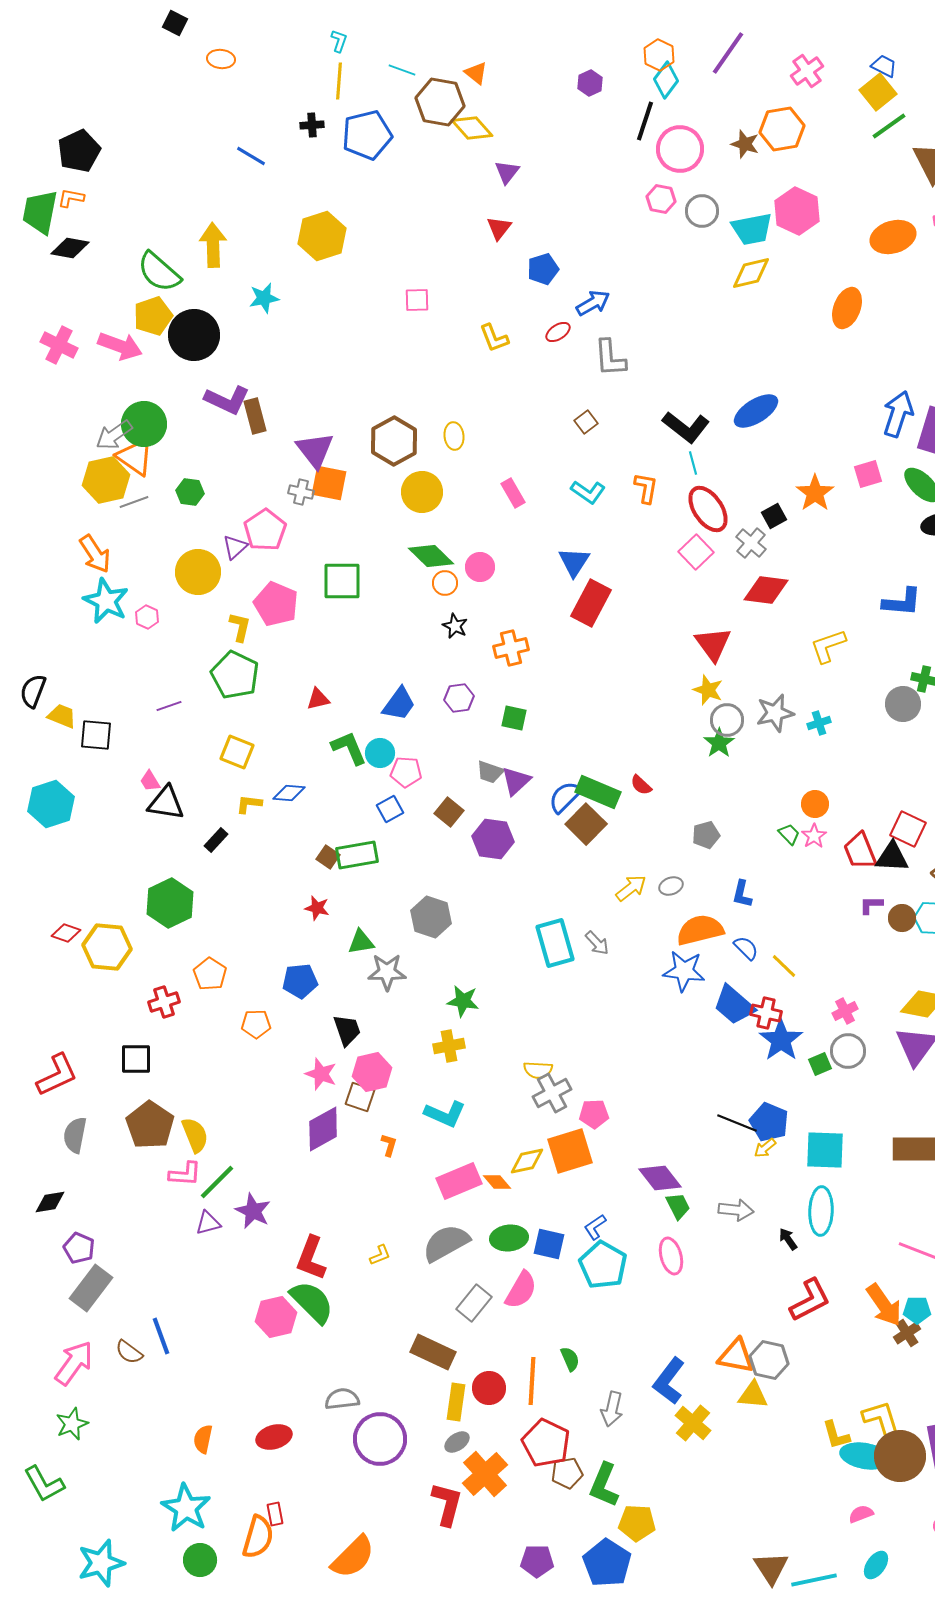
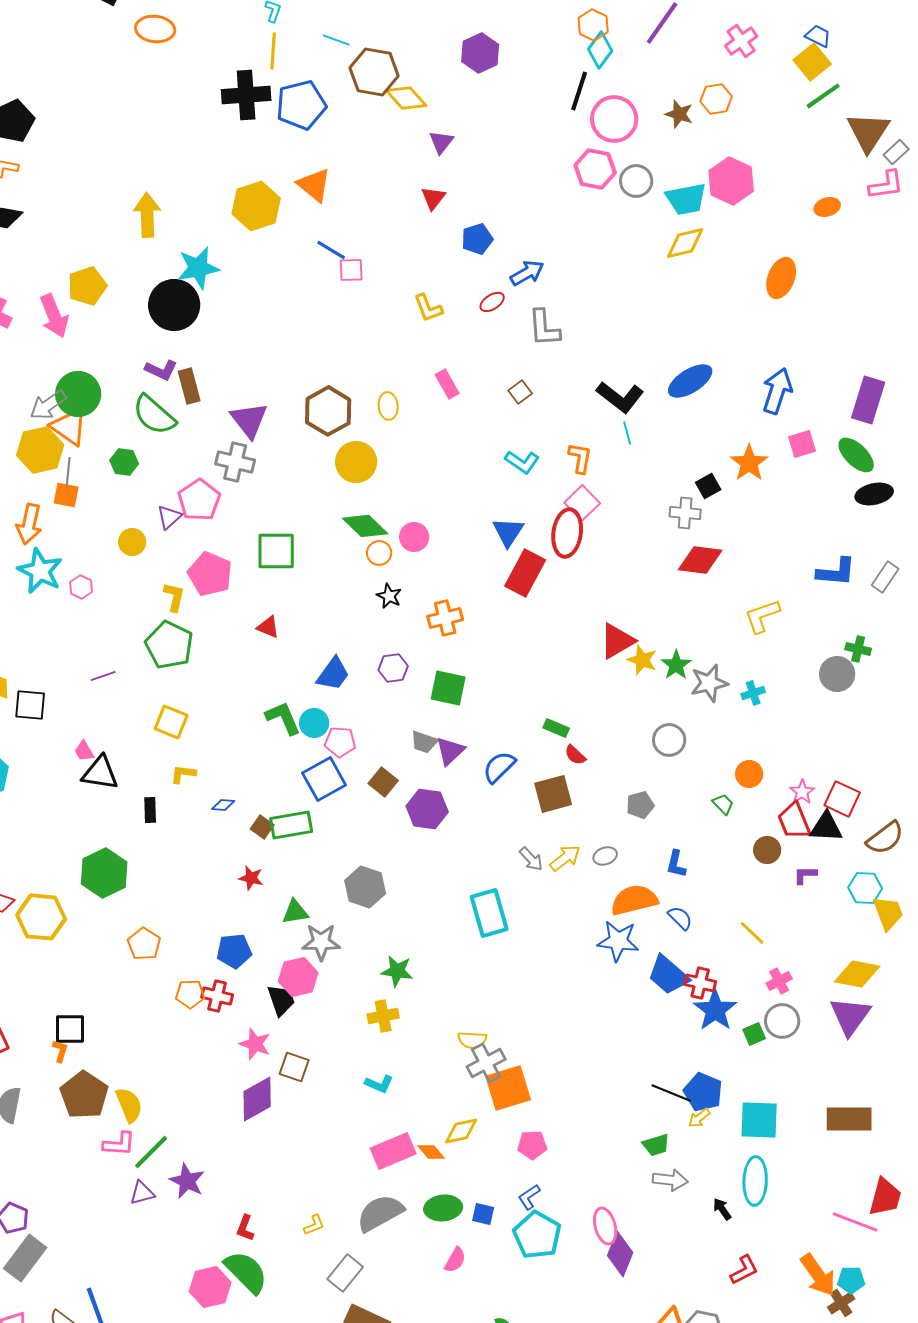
orange ellipse: (221, 59) -> (155, 29), size x1.4
orange triangle: (476, 73) -> (314, 185), moved, size x1.5
purple hexagon: (590, 83) -> (480, 53), moved, size x1.5
black cross: (312, 125) -> (246, 95), size x2.0
orange hexagon: (782, 129) -> (716, 99), size x0.7
blue line: (251, 156) -> (331, 250), moved
pink hexagon: (661, 199) -> (595, 169), size x1.4
orange ellipse: (893, 237) -> (827, 207), size x0.6
green semicircle: (159, 272) -> (154, 415), moved
cyan star: (264, 298) -> (198, 268), size x1.4
black circle: (194, 335) -> (174, 305), moved
pink arrow: (120, 346) -> (54, 316), turned 48
purple L-shape: (227, 400) -> (161, 370), size x0.7
blue arrow: (898, 414) -> (777, 391), moved
orange square: (329, 483) -> (66, 495), moved, size x0.7
gray cross: (301, 492) -> (235, 462), size x1.5
pink rectangle: (513, 493) -> (447, 384), moved
gray line: (134, 502) -> (68, 472), turned -64
red ellipse: (708, 509) -> (567, 533), moved, turned 42
gray cross: (751, 543) -> (685, 513), turned -36
pink square: (696, 552) -> (582, 503), moved
orange arrow: (95, 554) -> (29, 524), turned 45
yellow circle: (198, 572) -> (132, 542), size x0.6
red triangle: (713, 644) -> (617, 641), moved, turned 36
red triangle: (318, 699) -> (268, 627), moved, turned 35
green square: (514, 718) -> (448, 688), size x1.4
gray circle: (727, 720) -> (669, 740), moved
green star: (719, 743) -> (676, 665), moved
green rectangle: (598, 792) -> (556, 728), moved, size x0.6
blue diamond: (289, 793) -> (223, 805), moved, size x0.7
blue square: (390, 809) -> (324, 779), size x1.6
brown square: (586, 824) -> (553, 794), moved, turned 30
pink star: (814, 836) -> (802, 792), moved
black rectangle: (216, 840) -> (150, 810), turned -45
brown circle: (902, 918) -> (767, 850), moved
gray arrow: (597, 943) -> (531, 859), moved
yellow line: (784, 966) -> (752, 933), moved
red cross: (164, 1002) -> (217, 996), moved, turned 32
pink hexagon: (372, 1072) -> (298, 977), moved
cyan L-shape: (445, 1114) -> (379, 1084), size x0.7
pink pentagon: (594, 1114) -> (532, 1145), moved
orange L-shape: (389, 1145) -> (60, 1051), moved
orange square: (570, 1151) -> (508, 1088), moved
purple diamond: (660, 1178) -> (620, 1254), moved, turned 60
green trapezoid: (678, 1206) -> (656, 1145), moved, turned 100
blue square: (549, 1244) -> (483, 1214), size x0.7
red L-shape: (311, 1258) -> (245, 1228), size x0.6
pink semicircle: (521, 1290) -> (455, 1260), size x0.7
red L-shape: (810, 1300) -> (744, 1270), size x0.7
gray rectangle: (474, 1303) -> (345, 1273), moved

